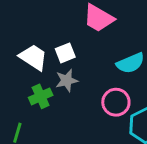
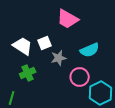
gray star: (67, 80) -> (59, 58), moved

